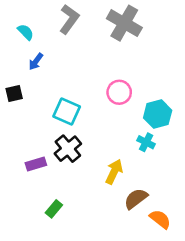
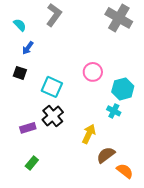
gray cross: (124, 23) -> (119, 18), moved
black square: (14, 94) -> (20, 73), moved, turned 32
green rectangle: (54, 209) -> (32, 163), moved

